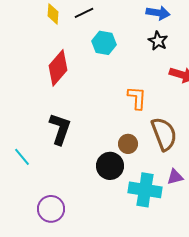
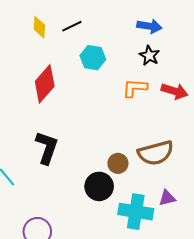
orange L-shape: (137, 98) -> (135, 88), moved, turned -90
brown semicircle: (164, 134) -> (156, 153), turned 96

